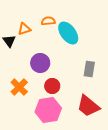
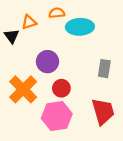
cyan ellipse: (68, 33) -> (80, 27), turned -55
orange cross: (19, 87) -> (23, 89), size x1.4
red trapezoid: (88, 106) -> (103, 111), turned -145

